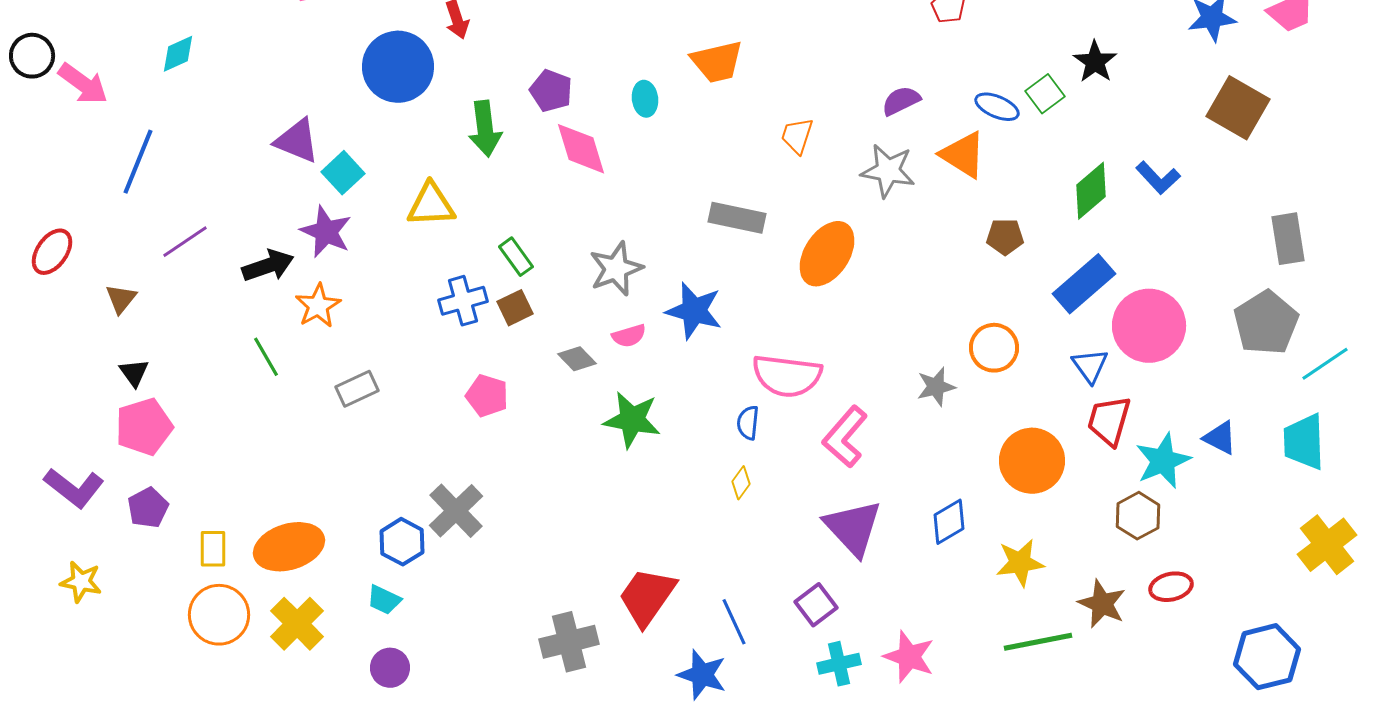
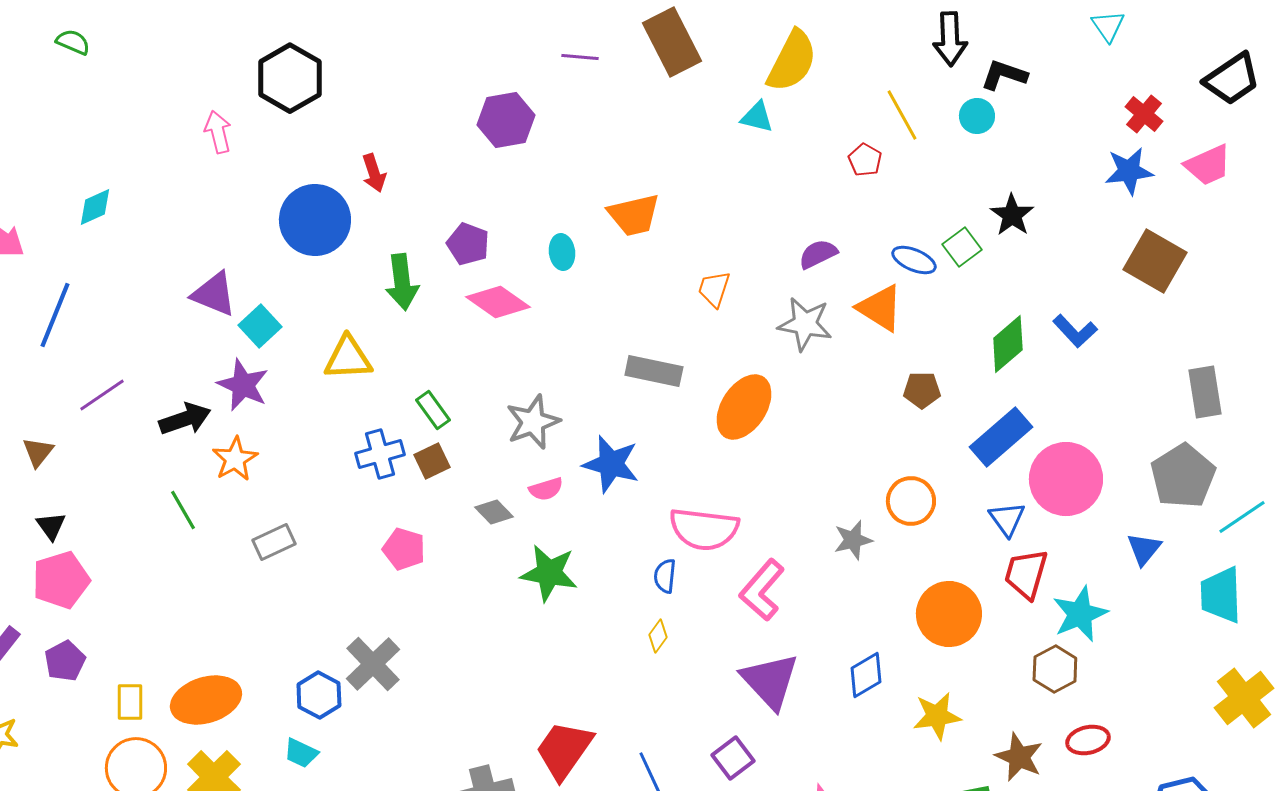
pink diamond: (581, 149) -> (498, 302), turned -38
blue triangle: (1220, 438) -> (1144, 549), moved, turned 42

